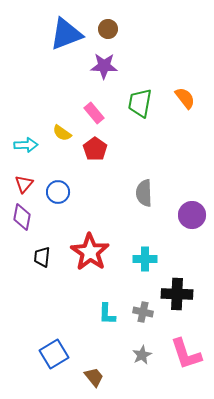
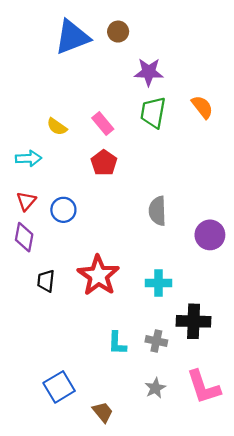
purple star: (104, 66) -> (149, 72), moved
yellow semicircle: (62, 133) -> (57, 127), moved

